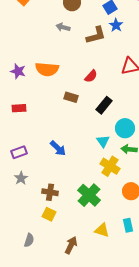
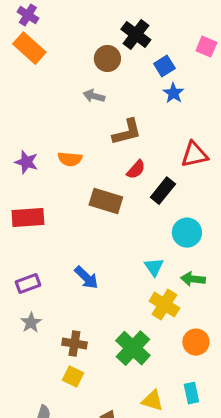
brown L-shape: (96, 35) -> (127, 132), moved
orange semicircle: (47, 69) -> (70, 159), size x0.7
brown rectangle: (71, 97) -> (106, 201), size x1.5
black rectangle: (104, 105) -> (163, 191), moved
red rectangle: (19, 108) -> (28, 218), size x1.5
cyan circle: (125, 128) -> (187, 233), moved

